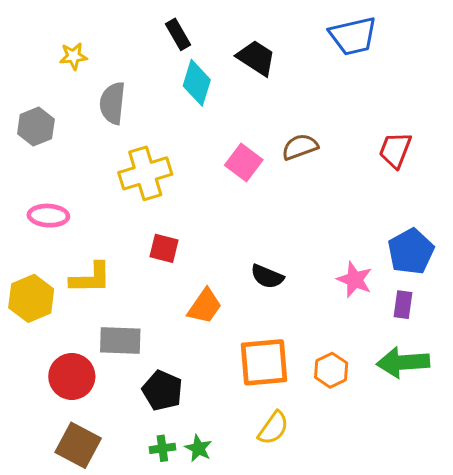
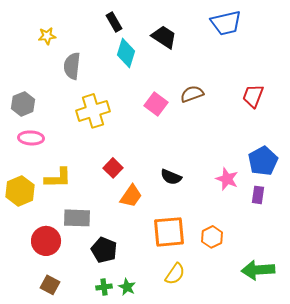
gray hexagon: (36, 127) -> (23, 104), moved
red square: (164, 248) -> (113, 168), moved, turned 30
green arrow: (403, 362) -> (258, 270), moved
brown square: (78, 445) -> (50, 285), size x0.7

